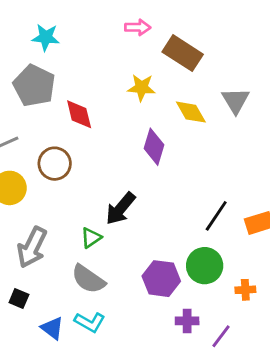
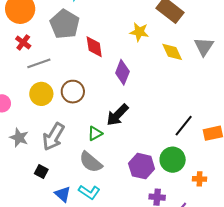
purple diamond: (154, 147) -> (122, 72), moved
brown circle: (55, 164) -> (73, 92), moved

